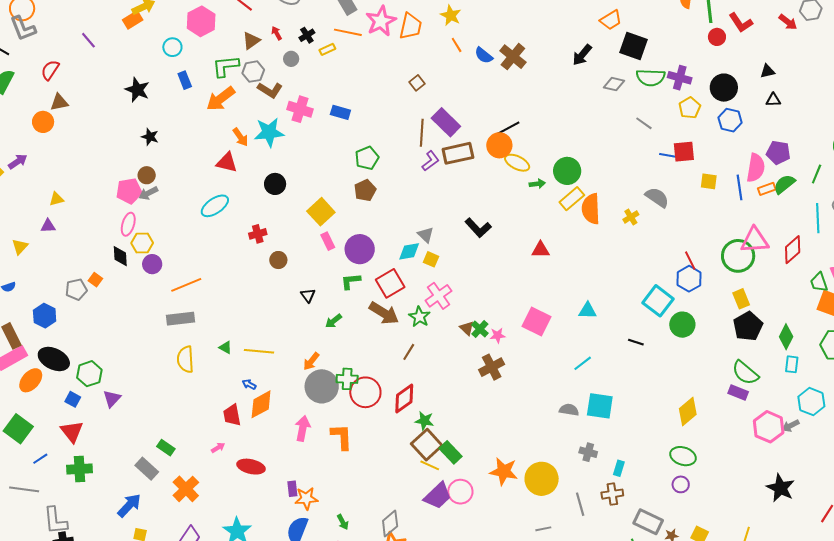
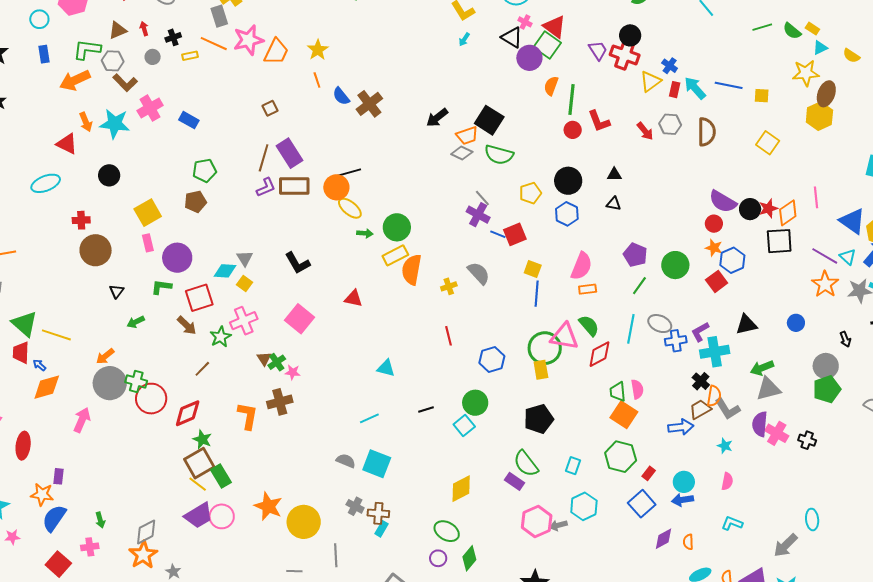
orange trapezoid: (611, 20) -> (467, 136), moved
purple cross: (680, 78) -> (478, 215), moved
pink cross: (300, 109) -> (150, 108), turned 30
red square: (684, 152) -> (515, 234), turned -30
purple pentagon: (778, 153) -> (635, 255), moved
green semicircle: (784, 184) -> (589, 326), moved, turned 75
blue line: (740, 187) -> (537, 294), moved
brown circle: (278, 260) -> (96, 250), size x1.8
red line: (690, 261) -> (448, 336), moved
yellow rectangle: (741, 299) -> (541, 370), moved
cyan square: (658, 301) -> (464, 426), moved, size x0.7
brown arrow: (384, 313) -> (187, 325), size x0.7
pink square: (536, 322) -> (299, 319), moved
green diamond: (786, 337) -> (469, 558), moved
black line: (636, 342) -> (426, 410), turned -49
green triangle: (225, 347) -> (25, 324), size x2.0
red trapezoid: (232, 415) -> (21, 353), moved
orange L-shape: (342, 437) -> (248, 416), moved
red ellipse: (251, 467) -> (23, 446), turned 72
brown cross: (612, 494) -> (378, 513), moved
orange star: (306, 498) -> (42, 494), moved

